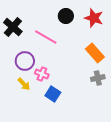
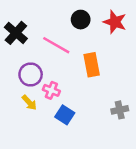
orange rectangle: (95, 53) -> (92, 65), moved, turned 30
gray cross: (98, 78) -> (120, 110), moved

